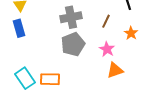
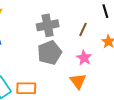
orange triangle: (115, 70) -> (78, 81), moved, turned -48

